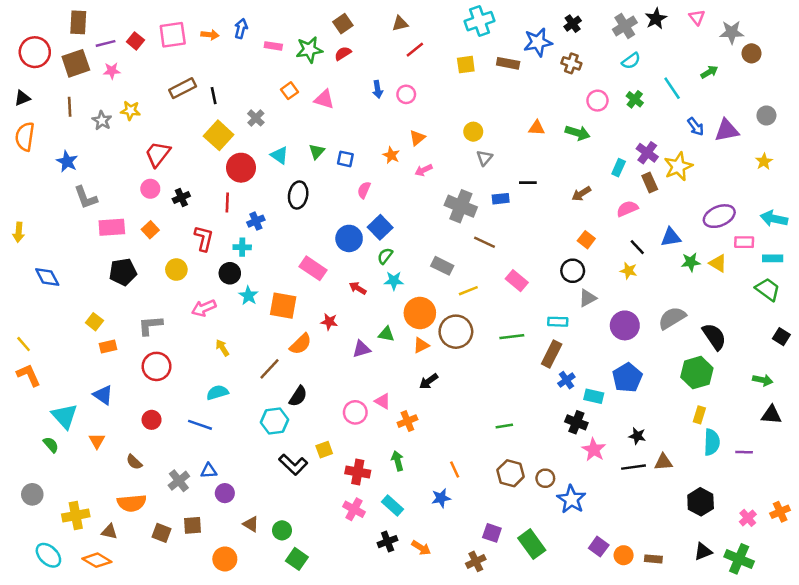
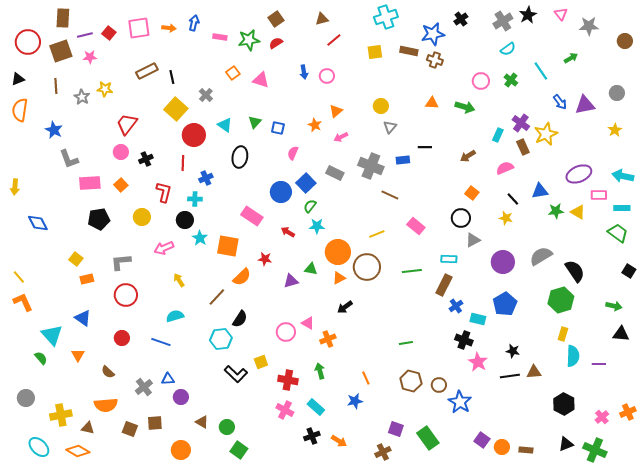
brown circle: (752, 53) -> (625, 41), moved
brown cross: (571, 63) -> (435, 60), moved
gray rectangle: (442, 266) -> (335, 173), moved

